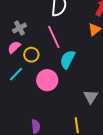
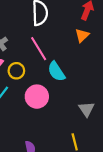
cyan semicircle: (68, 59) -> (56, 71), turned -54

